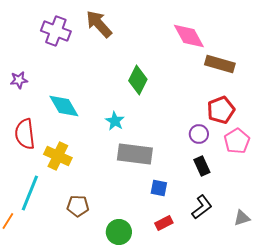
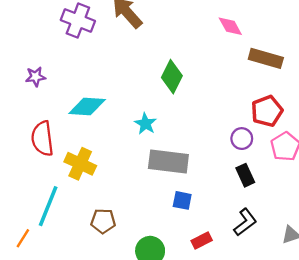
pink diamond: (189, 36) -> (230, 26), size x0.7
cyan diamond: (64, 106) -> (87, 106), turned -56
blue square: (159, 188) -> (182, 200), moved

